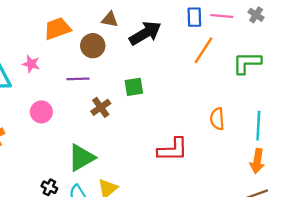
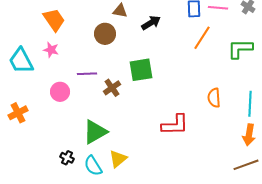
orange trapezoid: (57, 29) -> (54, 20), moved, turned 75
black arrow: (145, 33) -> (151, 23), size x0.7
purple line: (78, 79) -> (87, 74), moved
green square: (134, 87) -> (141, 70), size x1.4

